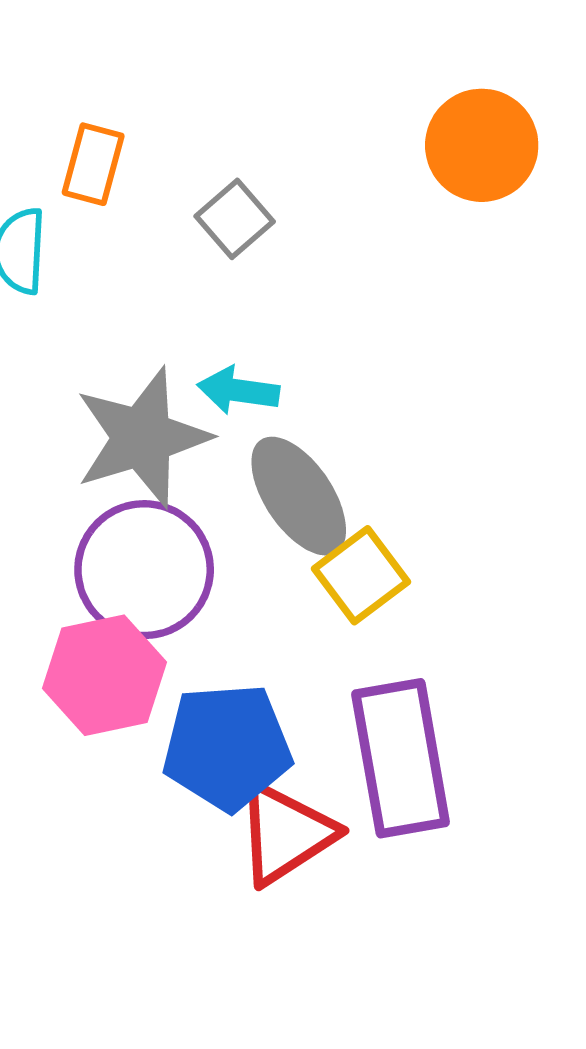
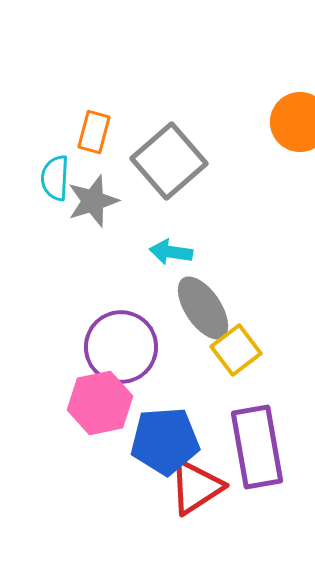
gray square: (235, 219) -> (169, 161), size x1.8
gray star: (142, 438) -> (93, 201), moved, size x0.7

